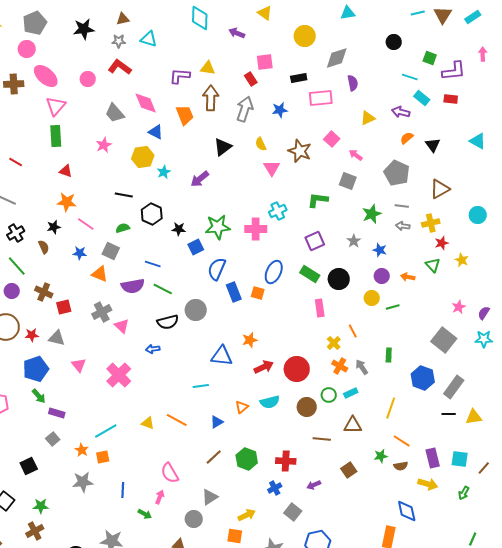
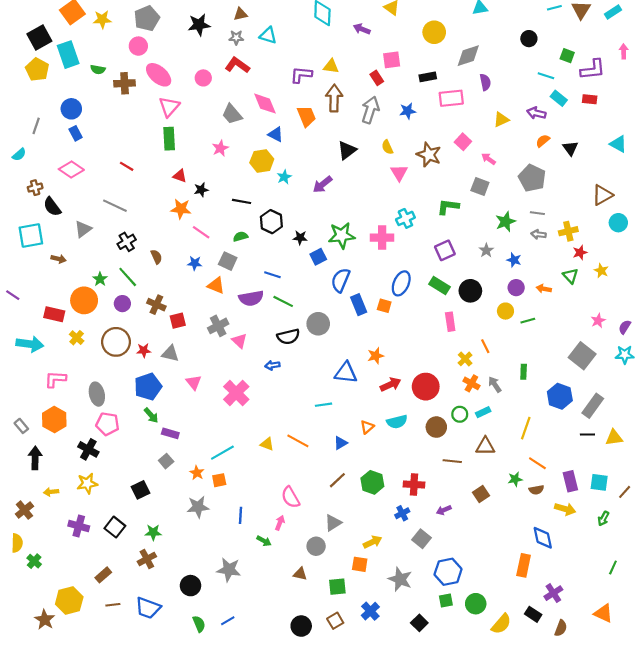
brown triangle: (440, 189) -> (602, 195), moved
black star: (54, 227) -> (201, 190), moved

